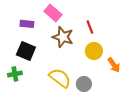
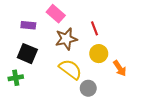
brown star: (63, 37) -> (66, 39), turned -30
yellow semicircle: (60, 78) -> (70, 69), moved

